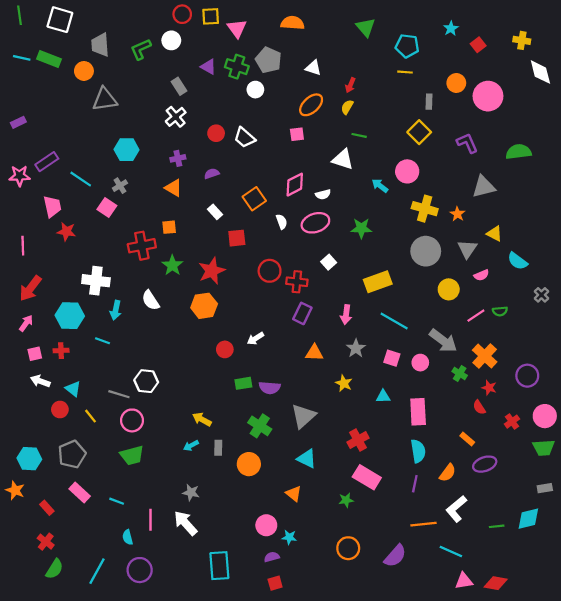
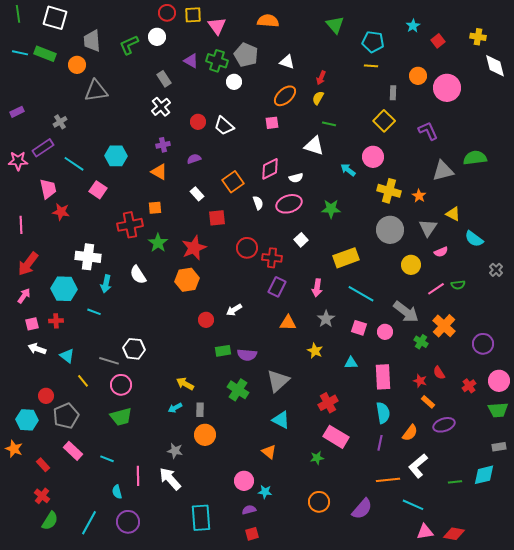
cyan hexagon: (127, 150) -> (116, 156), moved
green semicircle: (519, 152) -> (475, 158), moved
gray cross: (120, 186) -> (60, 122), moved
red star: (489, 388) -> (420, 381), moved
red circle: (60, 410) -> (46, 396), moved
orange circle: (249, 464) -> (205, 435), moved

